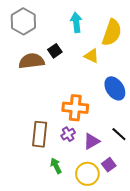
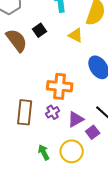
brown semicircle: (32, 61) -> (17, 40), turned 60
purple square: (109, 165) -> (93, 132), moved
green arrow: (56, 166) -> (44, 152), moved

